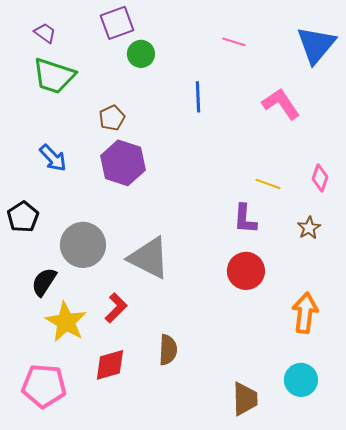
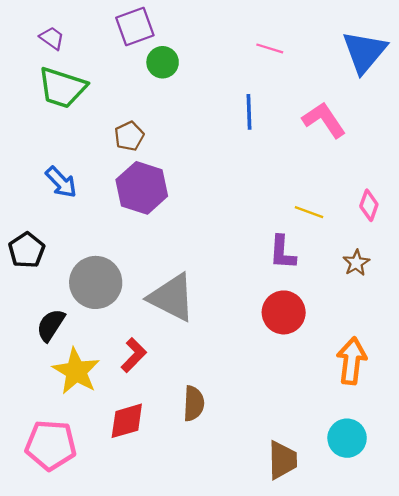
blue line: (198, 97) -> (249, 112), moved

